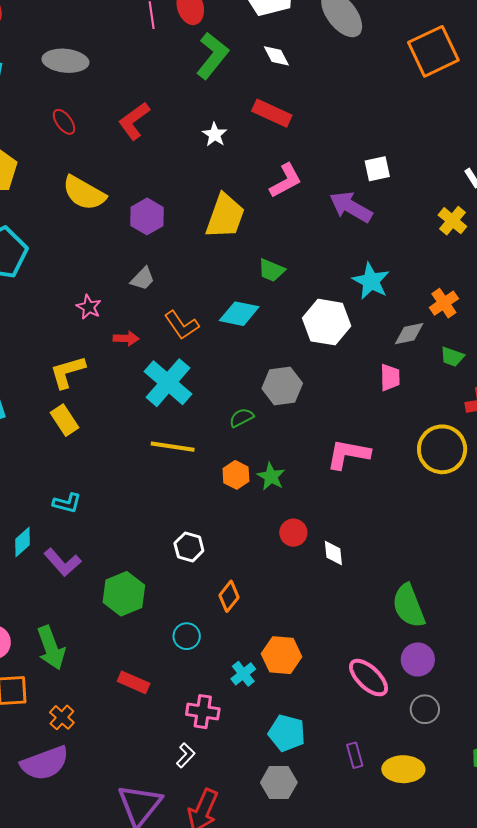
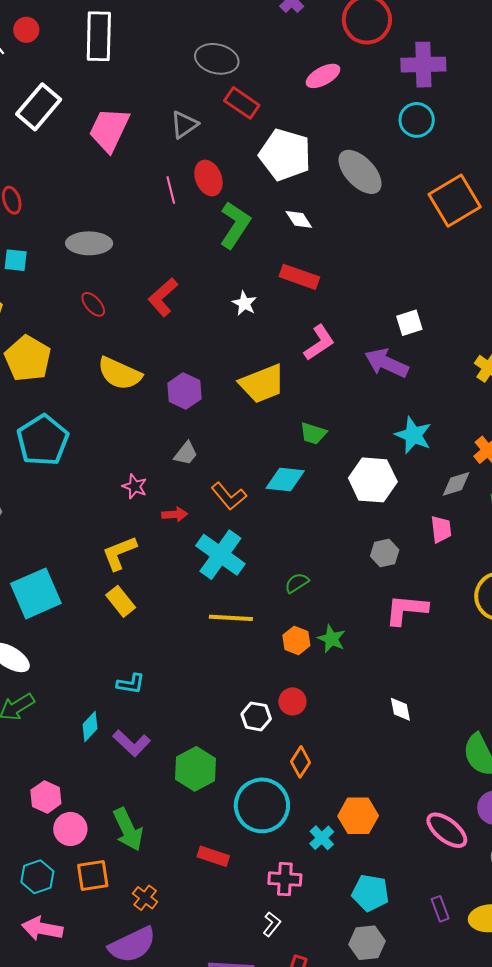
yellow trapezoid: (225, 216) -> (262, 384), turned 54
gray hexagon: (282, 386) -> (385, 553), moved, size x0.7
red circle: (293, 533) -> (292, 701), moved
cyan circle: (187, 636) -> (262, 805), size x2.0

